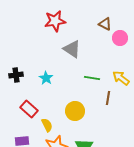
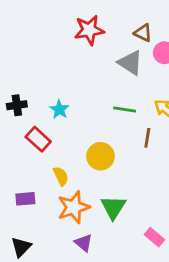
red star: (55, 21) -> (89, 30), moved
gray triangle: (72, 49) -> (130, 63), moved
red rectangle: (29, 109) -> (38, 139), moved

